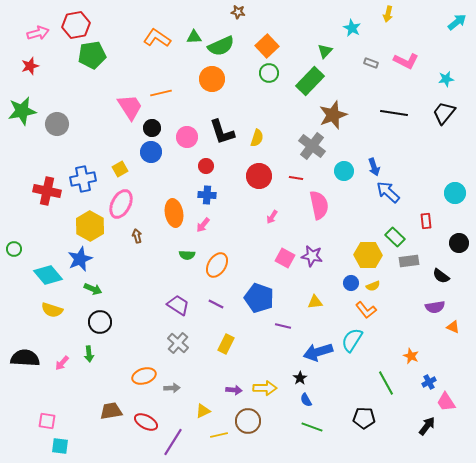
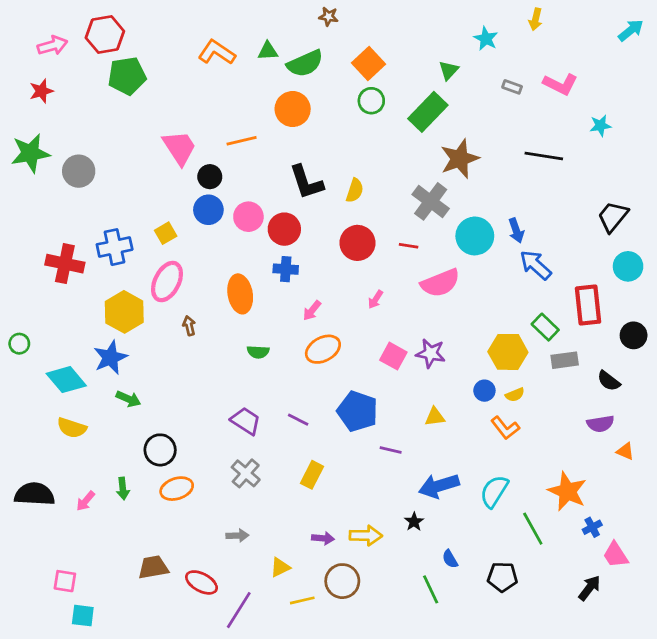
cyan star: (446, 79) -> (600, 126), moved
orange line: (161, 93) -> (242, 141), moved
black trapezoid: (444, 113) -> (613, 217), moved
pink circle: (187, 137) -> (248, 217), moved
red circle: (206, 166) -> (284, 229), size x1.5
cyan circle: (344, 171) -> (475, 236), size x1.4
pink semicircle: (319, 205) -> (440, 283), turned 80
red rectangle: (426, 221) -> (588, 305), size x1.8
pink arrow: (203, 225) -> (312, 311), moved
orange ellipse: (217, 265) -> (323, 349), moved, turned 30
black circle: (100, 322) -> (160, 450), moved
cyan semicircle: (352, 340) -> (494, 491), moved
orange star: (411, 356) -> (567, 491), size x1.8
orange ellipse: (144, 376) -> (177, 489), moved
blue semicircle: (306, 400) -> (450, 559), moved
green line: (312, 427) -> (431, 589), turned 45

